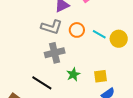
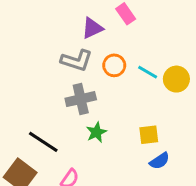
green star: (73, 74) -> (96, 132), moved
black line: (42, 83) -> (43, 142), moved

